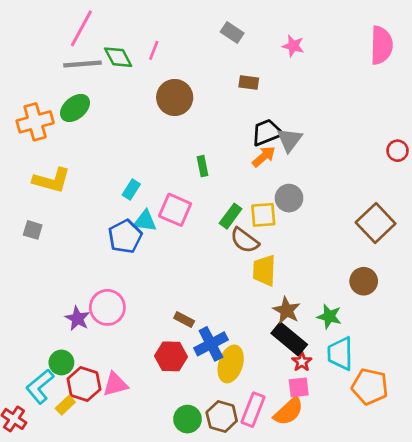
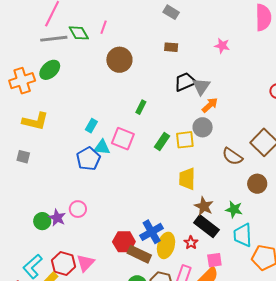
gray rectangle: (232, 33) -> (171, 12), moved
pink star: (293, 46) -> (222, 46), moved
orange arrow: (264, 157) -> (210, 105), moved
green rectangle: (203, 166) -> (141, 107), turned 40
brown semicircle: (245, 240) -> (232, 156), moved
pink circle: (107, 307) -> (78, 209), size x0.7
brown rectangle: (184, 319) -> (139, 254), moved, size x1.6
green circle: (61, 362) -> (42, 221), moved
red star: (302, 362) -> (191, 243), moved
pink triangle: (115, 384) -> (85, 263), turned -30

